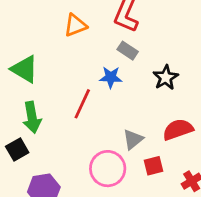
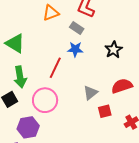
gray rectangle: (128, 51) -> (77, 28), moved
pink circle: (108, 169) -> (45, 100), moved

